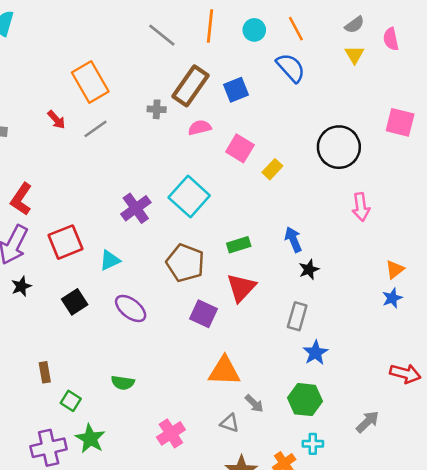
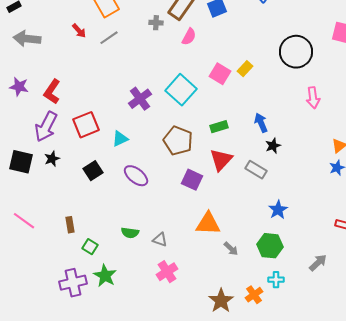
pink semicircle: (200, 128) -> (189, 37), turned 132
pink square: (240, 148) -> (220, 74), moved
gray rectangle: (297, 316) -> (256, 170), moved, turned -75
gray triangle: (230, 423) -> (160, 240), moved

